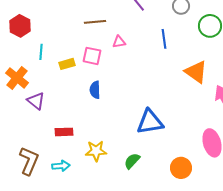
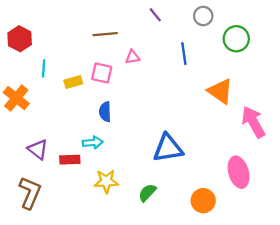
purple triangle: (36, 101) -> (38, 149), moved
cyan arrow: (61, 166) -> (93, 143), moved

